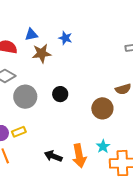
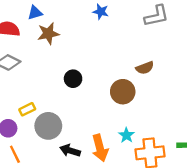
blue star: (65, 38) -> (101, 12), moved
gray circle: (25, 97) -> (48, 126), moved
yellow rectangle: (19, 132) -> (27, 109), moved

